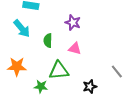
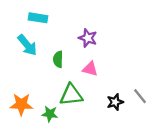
orange star: (17, 67) -> (21, 104), moved
black star: (90, 87) -> (115, 102), moved

